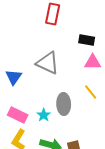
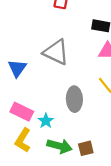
cyan star: (44, 115) -> (46, 121), moved

